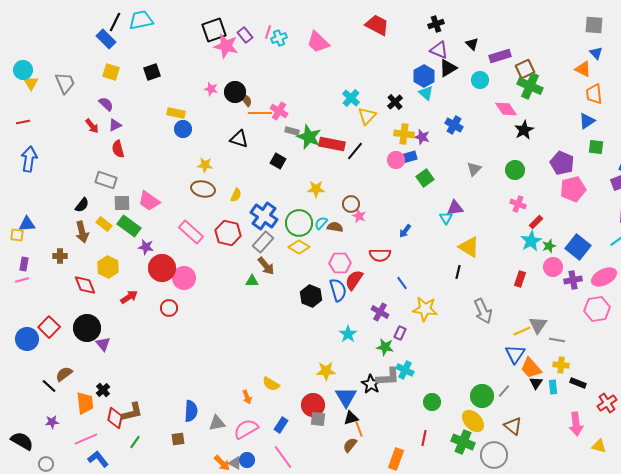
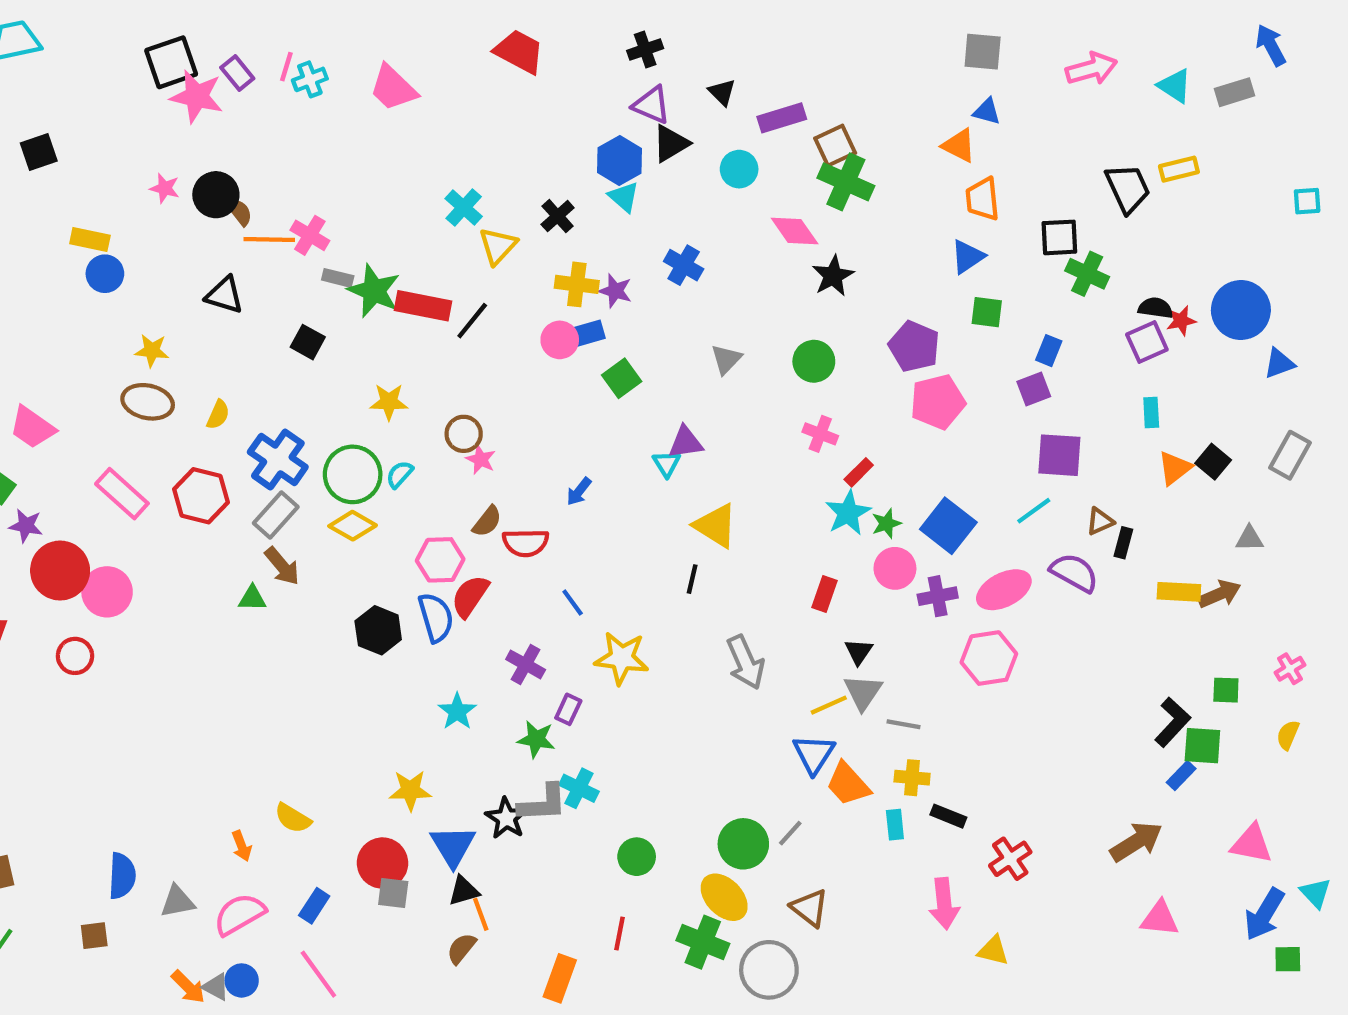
blue triangle: (596, 53) -> (987, 111), turned -32
brown semicircle: (335, 227) -> (487, 521), moved, turned 119
black triangle: (536, 383) -> (859, 652), moved

